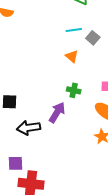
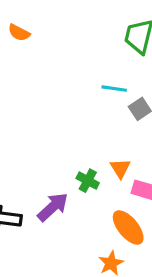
orange triangle: (72, 56) -> (120, 168), moved

